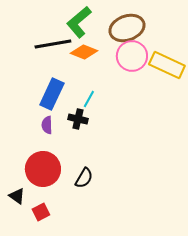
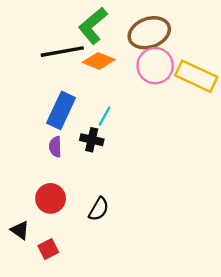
red circle: (43, 169) -> (51, 198), size x0.7

